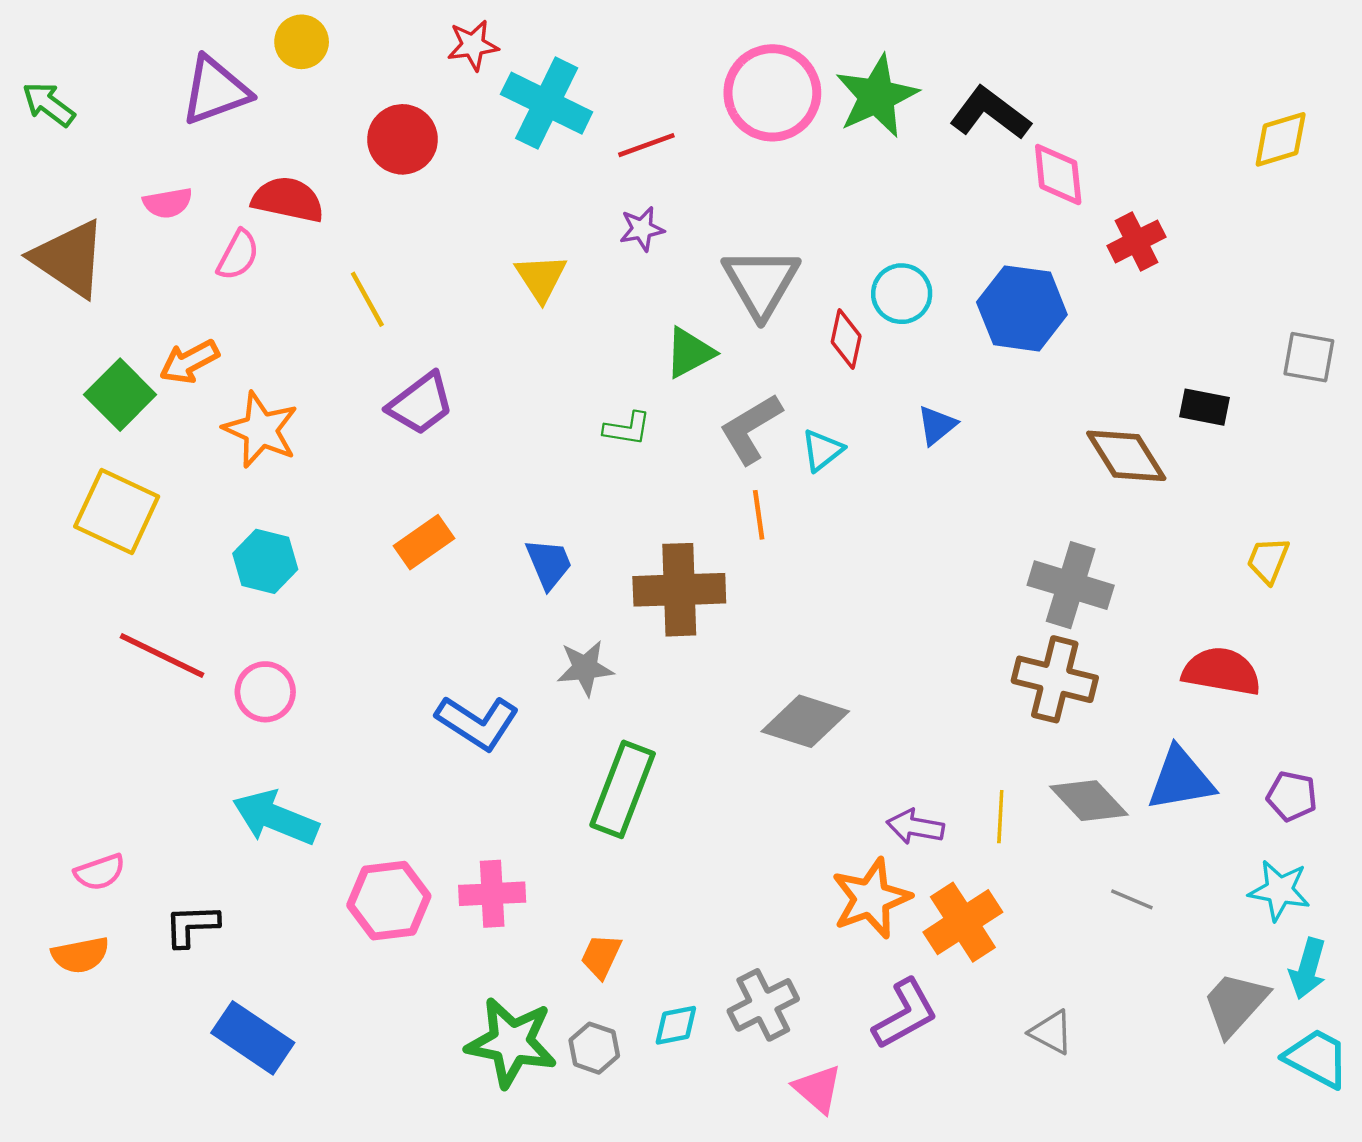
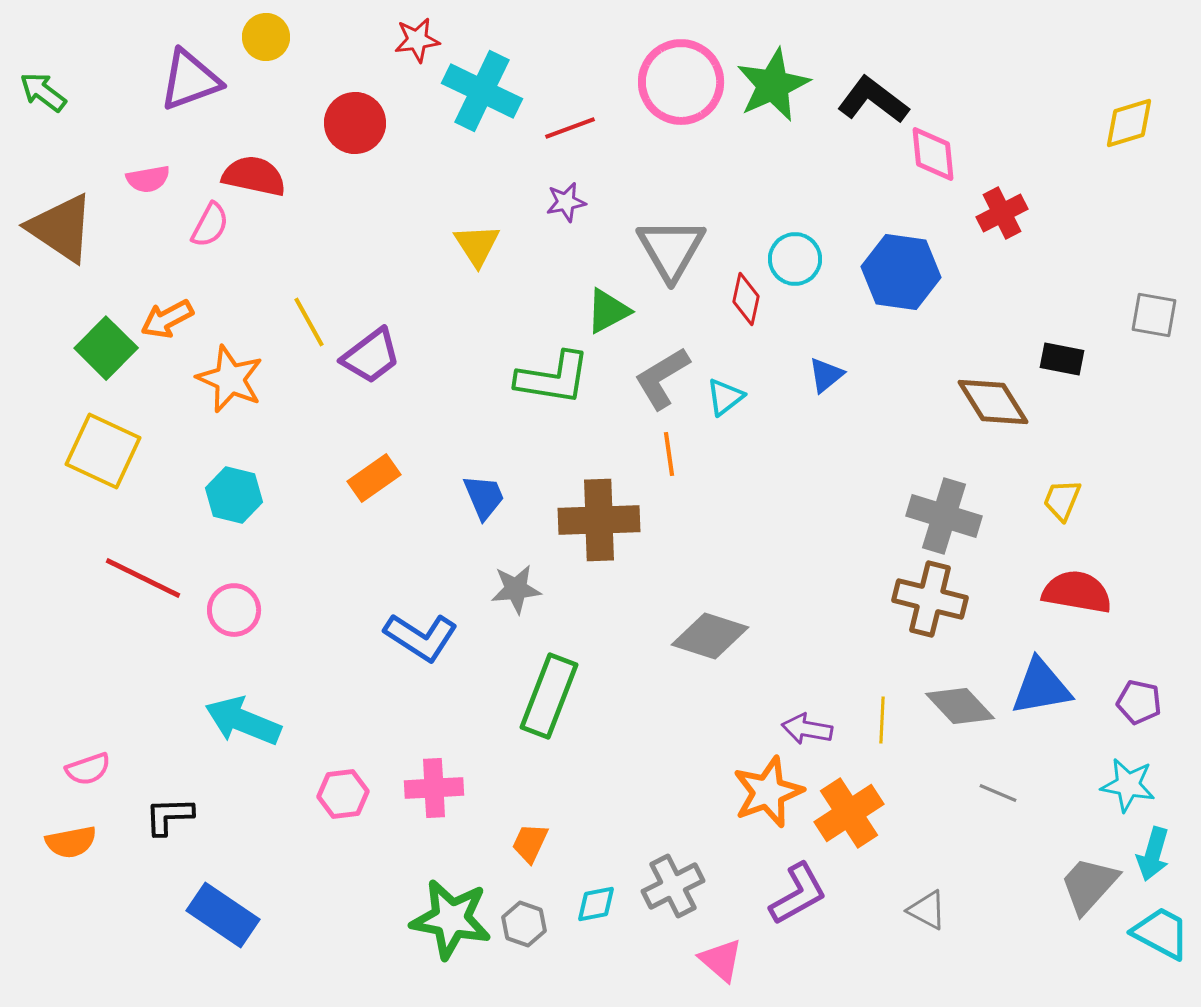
yellow line: (367, 299) -> (309, 322), moved
green L-shape: (627, 429) -> (553, 378), size x1.8
yellow trapezoid: (1268, 560) -> (1062, 500), moved
pink hexagon: (389, 901) -> (343, 794), size x0.7

